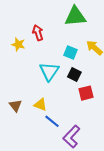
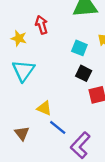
cyan triangle: (49, 71) -> (23, 71), moved
brown triangle: (15, 106) -> (22, 133), moved

